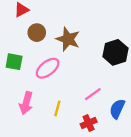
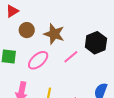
pink line: (93, 94) -> (71, 57), moved

